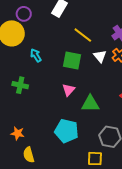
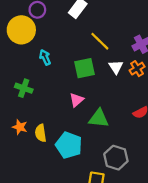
green square: (72, 61) -> (85, 68), turned -30
orange star: (18, 133) -> (20, 127), moved
yellow semicircle: (29, 155) -> (41, 133), moved

